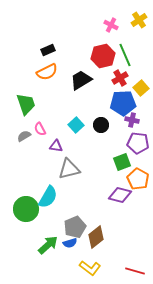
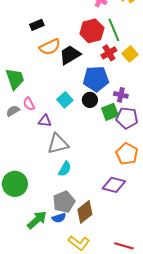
orange semicircle: (47, 72) -> (50, 47), moved
yellow square: (141, 88) -> (130, 54), moved
blue pentagon: (123, 103) -> (96, 79), moved
green square: (122, 162) -> (110, 112), moved
purple diamond: (120, 195) -> (114, 185), moved
cyan semicircle: (48, 197) -> (65, 169), moved, size x0.7

